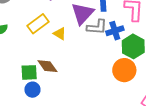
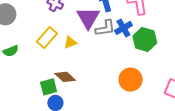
yellow triangle: (60, 34) -> (70, 42), turned -40
orange circle: (124, 70) -> (131, 80), moved

